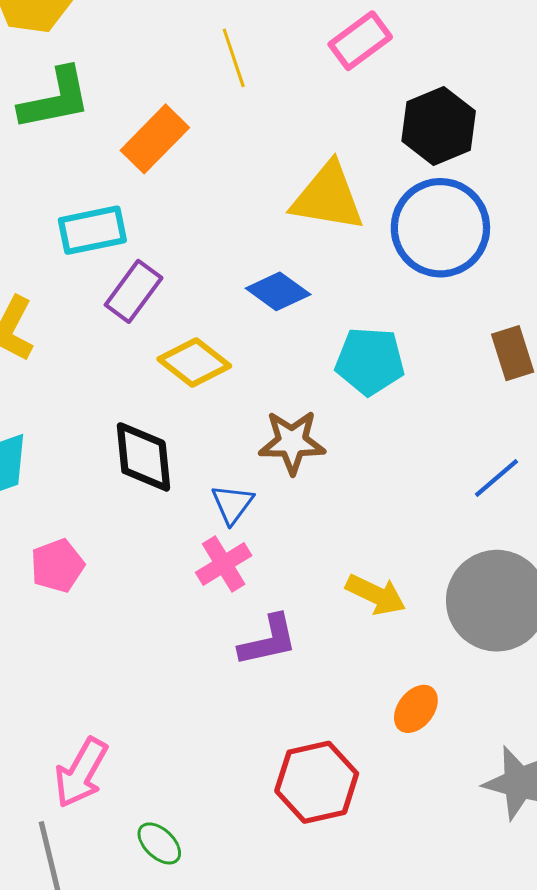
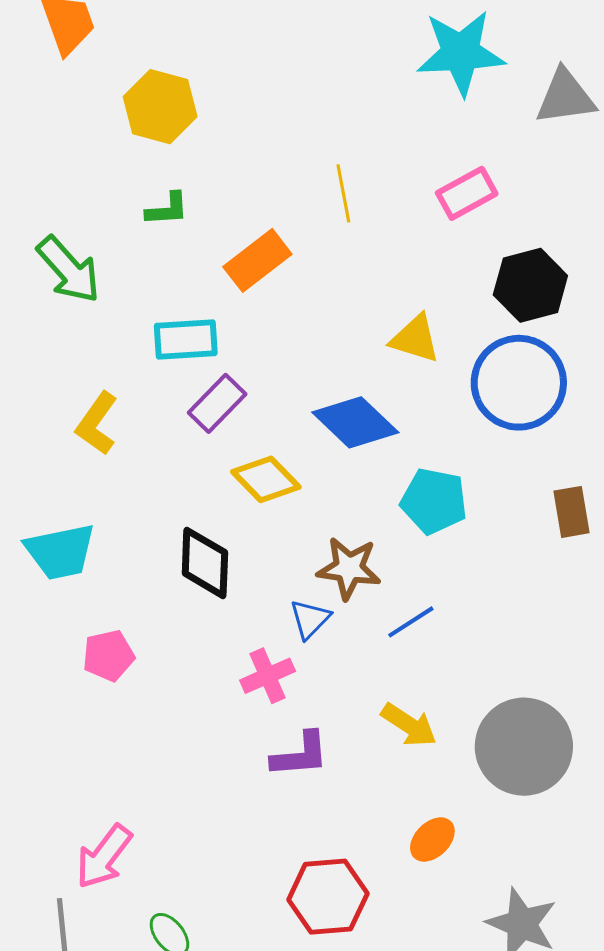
green L-shape: (55, 99) -> (167, 209), size x0.6
yellow triangle: (328, 197) -> (415, 339), size x0.7
blue diamond: (278, 291) -> (355, 422), size x1.4
blue line: (497, 478) -> (411, 622), moved
blue triangle: (232, 504) -> (310, 619), moved

